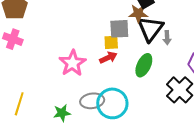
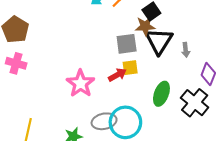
gray arrow: (167, 38) -> (186, 50), moved
yellow square: (111, 42) -> (130, 68), moved
green ellipse: (144, 65) -> (161, 94), moved

